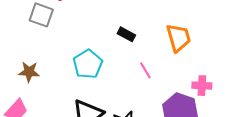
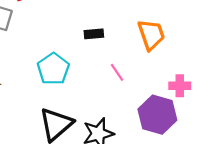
black rectangle: (126, 34) -> (94, 34), turned -30

